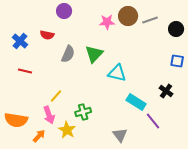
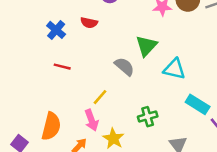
gray semicircle: (68, 54) -> (124, 67), moved, turned -72
green cross: (83, 112) -> (148, 117), moved
orange semicircle: (16, 120) -> (51, 126), turned -85

